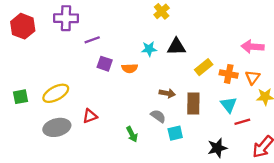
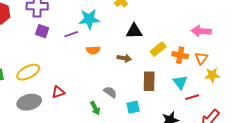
purple line: (92, 40) -> (71, 34), moved
cyan star: (149, 49) -> (89, 19), moved, size x1.5
purple square: (105, 64) -> (42, 31), moved
brown arrow: (167, 93) -> (124, 58), moved
gray semicircle: (158, 116) -> (110, 92), moved

